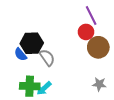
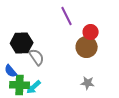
purple line: (91, 16) -> (67, 16), moved
red circle: (86, 32) -> (91, 32), moved
blue semicircle: (20, 54) -> (11, 71), moved

